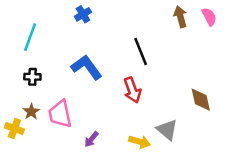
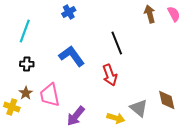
brown diamond: (201, 100) -> (167, 100), moved
purple arrow: (91, 139) -> (76, 116), size x1.5

